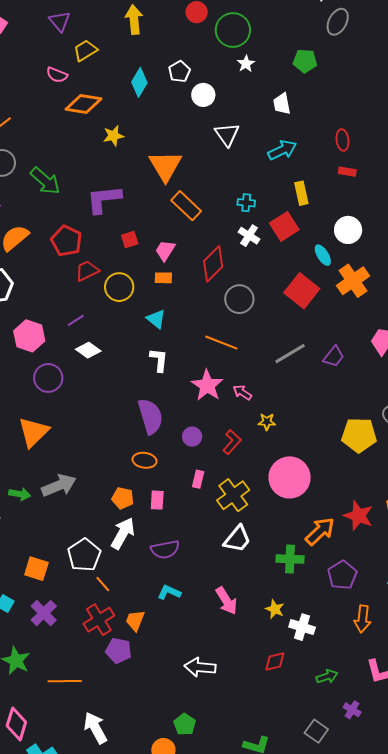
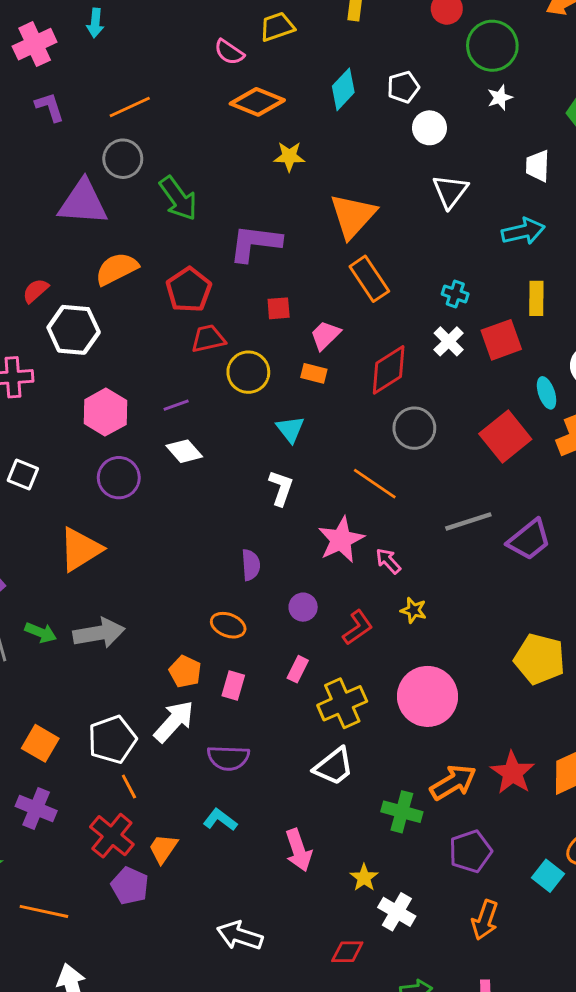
purple trapezoid: (334, 357) -> (529, 540), size x1.4
purple semicircle: (150, 416) -> (251, 565), size x0.6
purple cross: (44, 613) -> (36, 808), turned -36
red cross: (99, 620) -> (112, 836), turned -32

